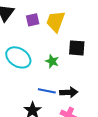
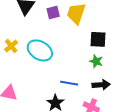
green star: (52, 61) -> (96, 61), moved
black arrow: (69, 92) -> (101, 85), moved

